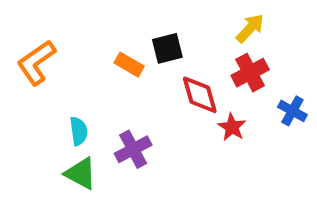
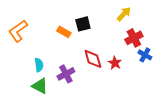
red cross: (250, 73) -> (134, 38), moved
red diamond: (200, 95) -> (93, 59), moved

